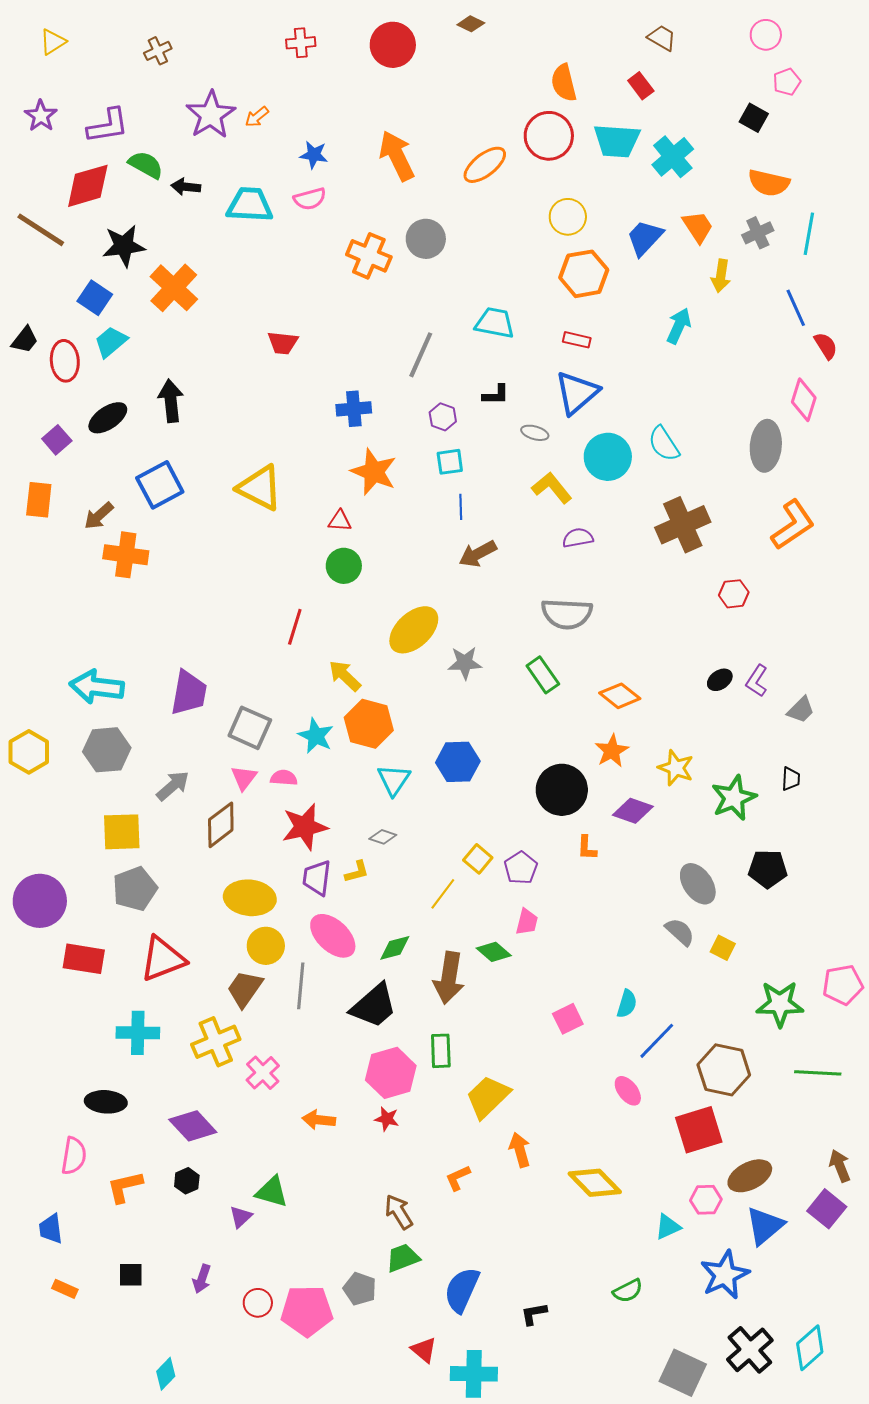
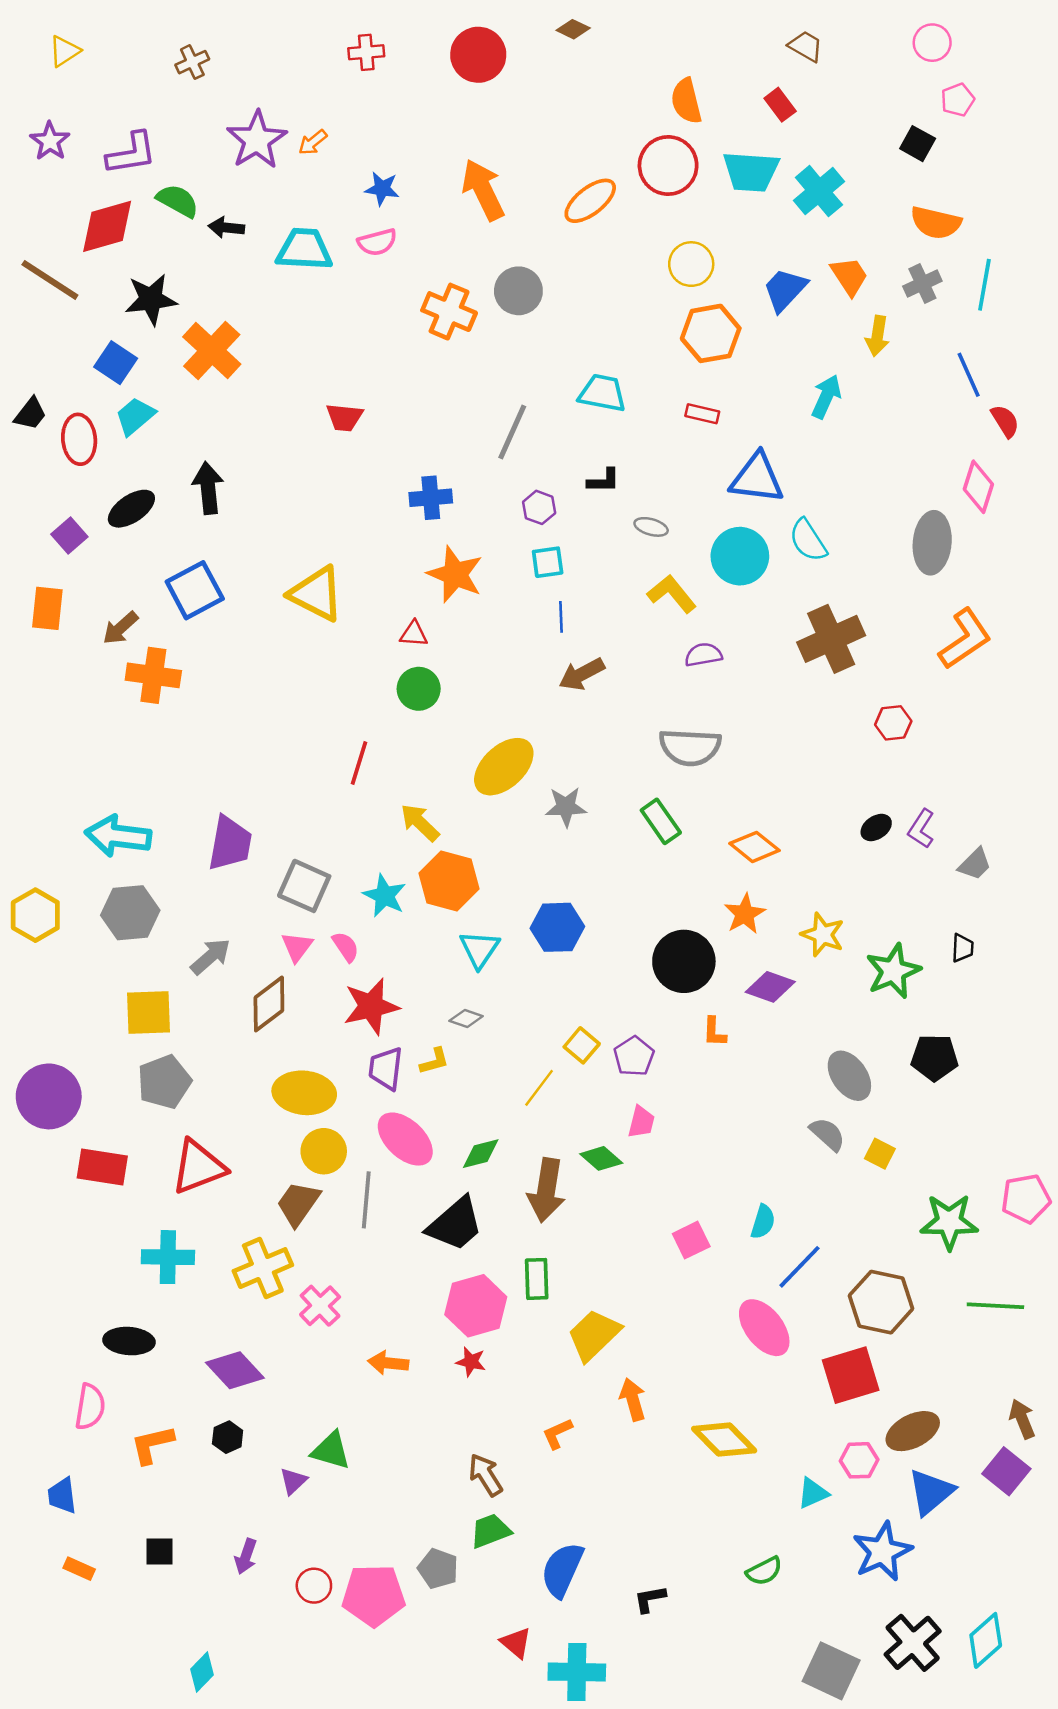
blue triangle: (577, 393) -> (757, 478), moved, turned 48
pink semicircle: (284, 778) -> (346, 947), turned 52
pink ellipse: (628, 1091) -> (764, 1328), size x1.6

